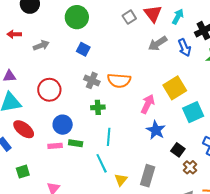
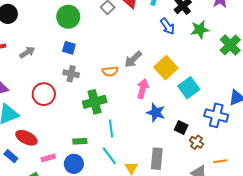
green circle: (77, 17) -> (68, 17), moved
gray arrow: (158, 44) -> (133, 59), moved
gray cross: (92, 80) -> (71, 74), moved
orange semicircle: (119, 81) -> (110, 71), size x0.7
green cross: (98, 107) -> (95, 102), size x1.6
blue circle: (63, 125) -> (74, 164), moved
pink rectangle: (55, 146) -> (48, 158), moved

